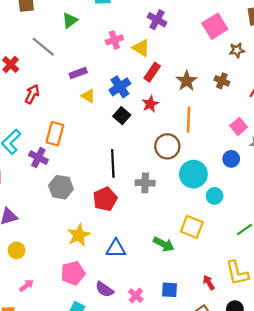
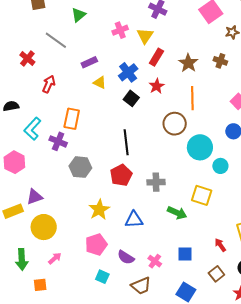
yellow triangle: (141, 48) -> (145, 36), turned 36
gray cross: (145, 183) -> (156, 182), moved
yellow circle: (17, 250) -> (44, 227), size x1.6

